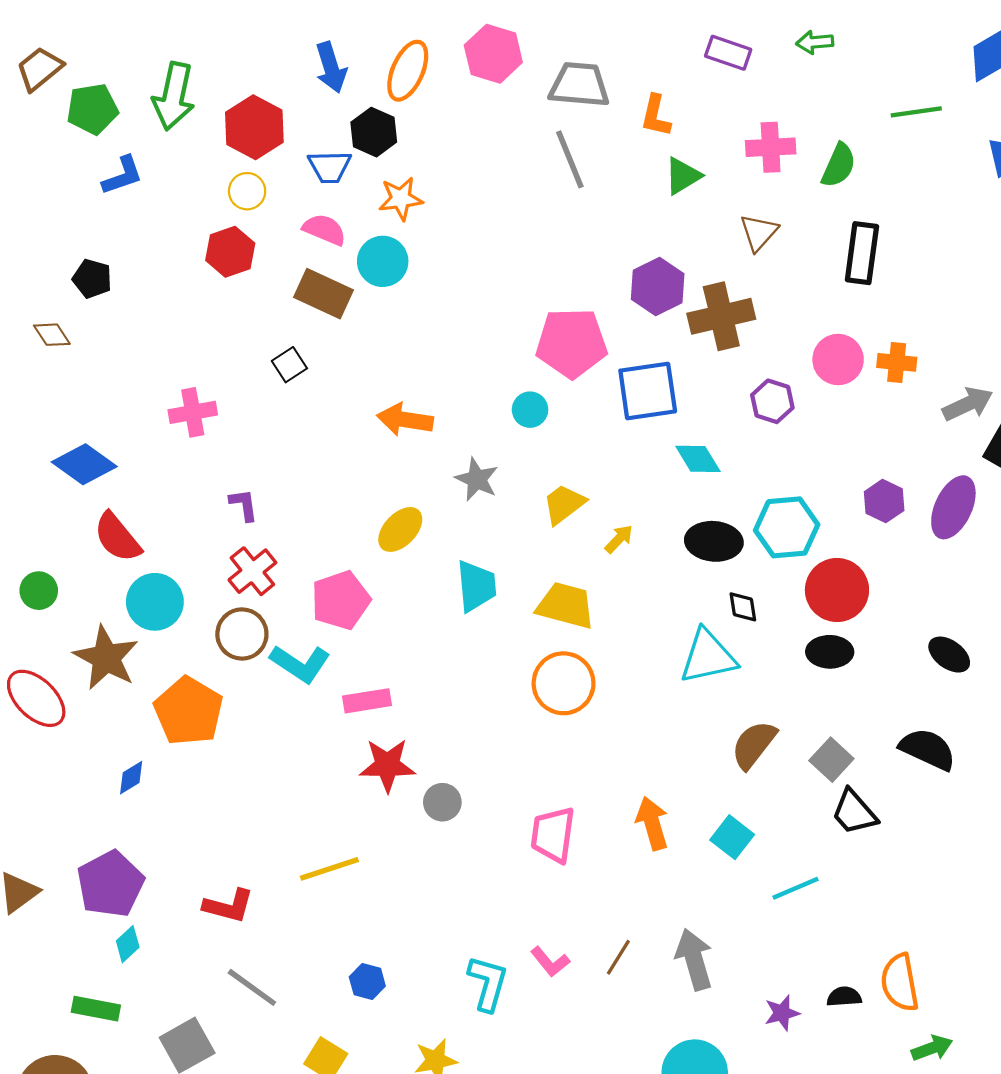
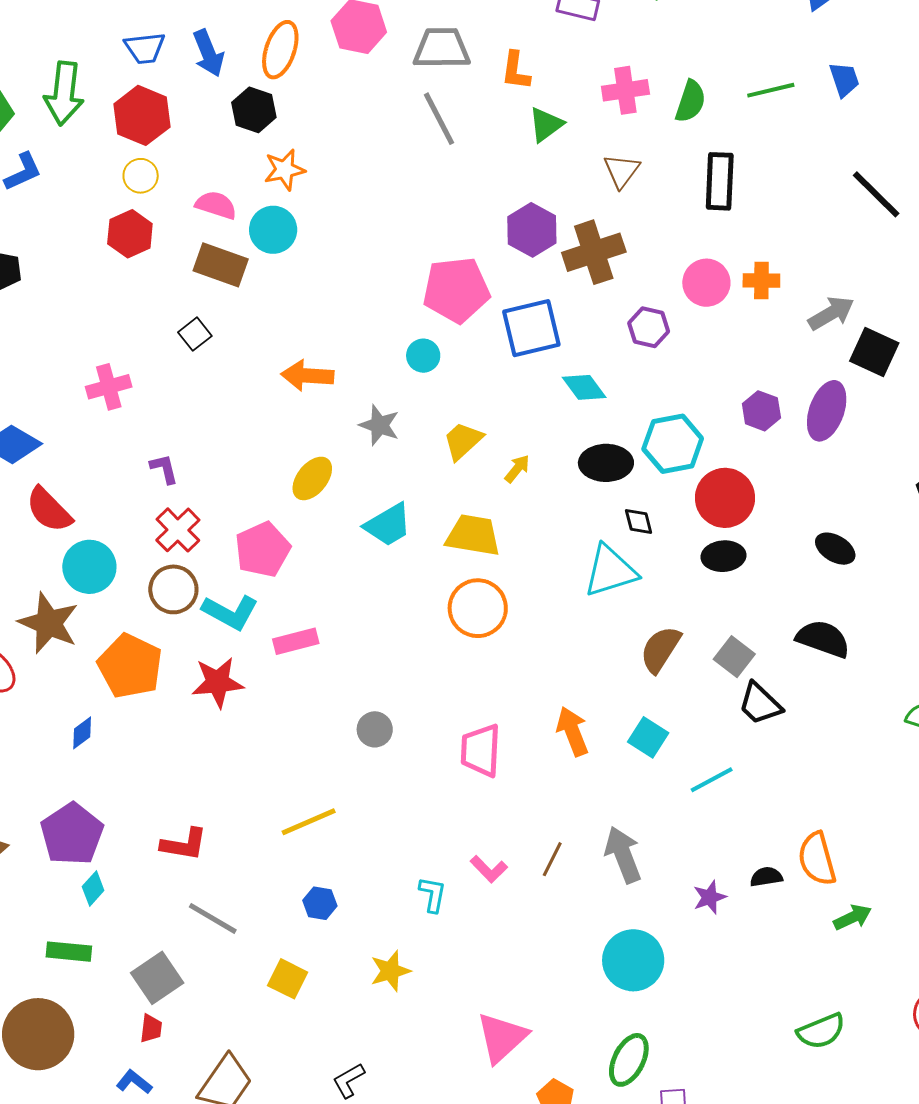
green line: (916, 112) -> (771, 90), moved
blue trapezoid: (330, 167) -> (145, 48), moved
cyan trapezoid: (476, 586) -> (388, 525), turned 70
red star: (387, 765) -> (218, 682), moved
yellow line: (329, 869) -> (309, 822), moved
cyan L-shape: (488, 983) -> (433, 894), size x0.7

